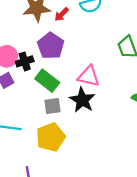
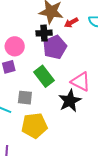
black cross: (25, 61) -> (44, 33), moved
gray square: (52, 106) -> (25, 98), moved

